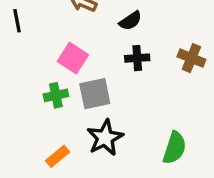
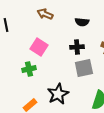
black semicircle: (130, 21) -> (82, 22), moved, turned 40
gray square: (95, 94) -> (84, 68), moved

